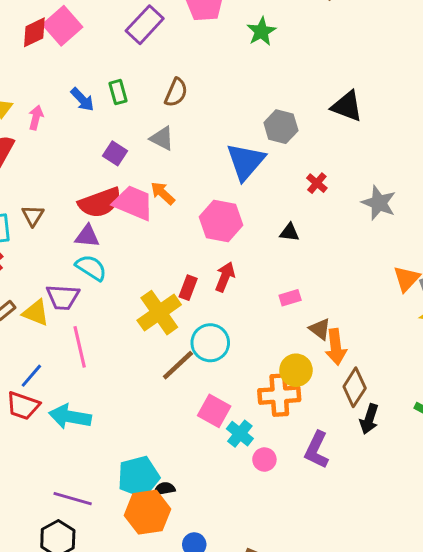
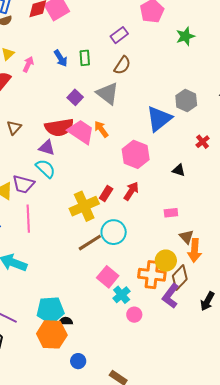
purple rectangle: (145, 25) -> (119, 35), moved, size x0.7
gray triangle: (162, 138) -> (107, 93), size x1.4
brown diamond: (355, 387) -> (180, 277), moved
purple L-shape: (317, 450) -> (171, 296), moved

